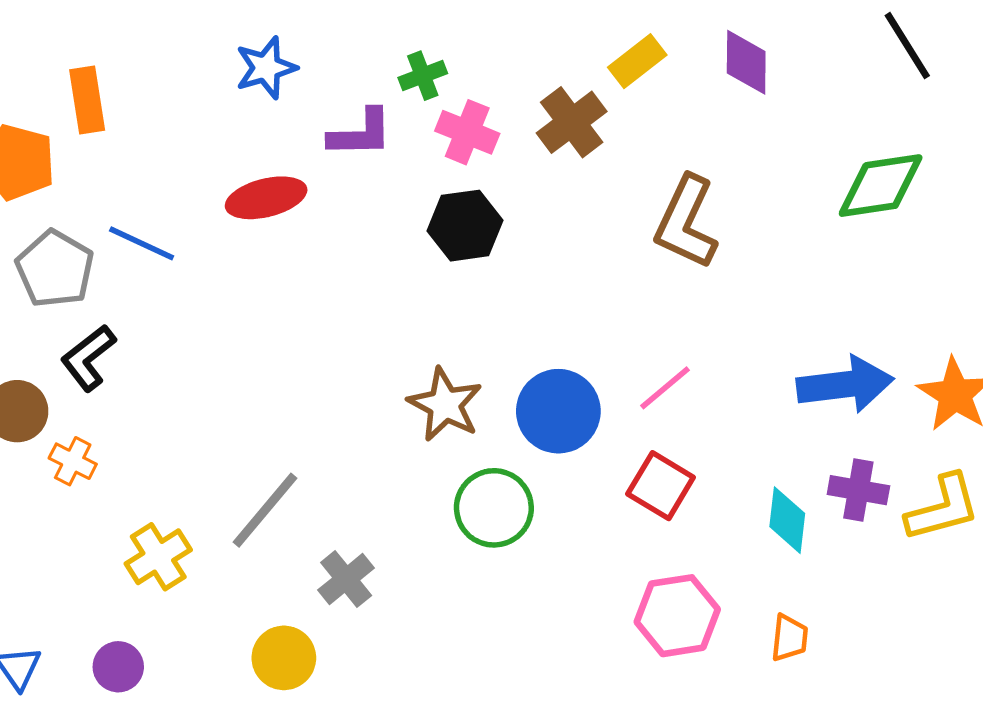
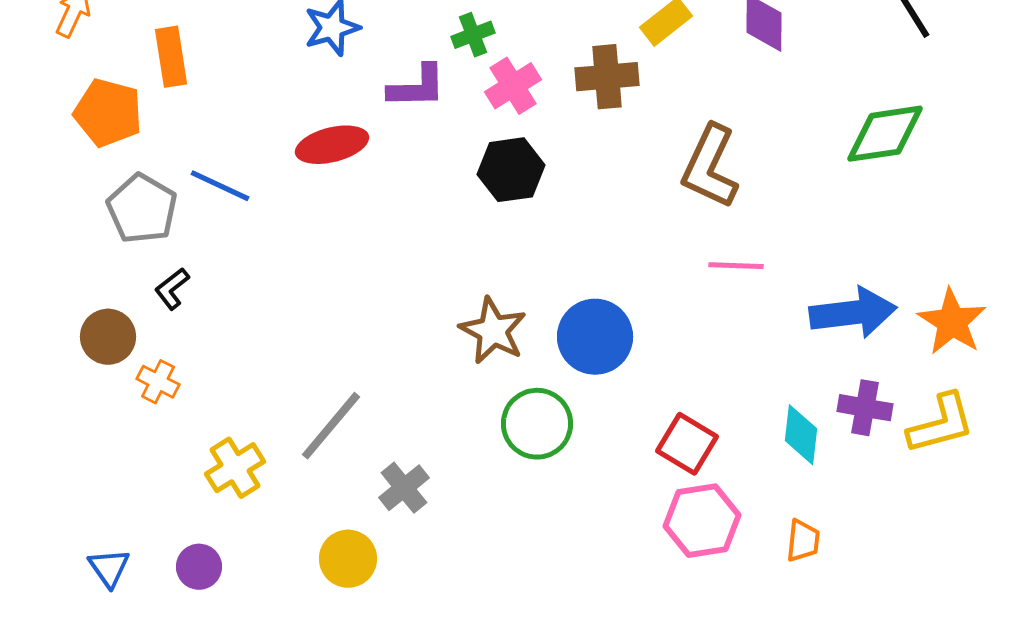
brown cross: (572, 122) -> (607, 77), turned 32
pink cross: (467, 132) -> (513, 86), turned 36
black L-shape: (88, 358) -> (172, 289), size x0.7
pink line: (665, 388) -> (736, 266), moved, turned 42
red square: (661, 486) -> (687, 444), moved

